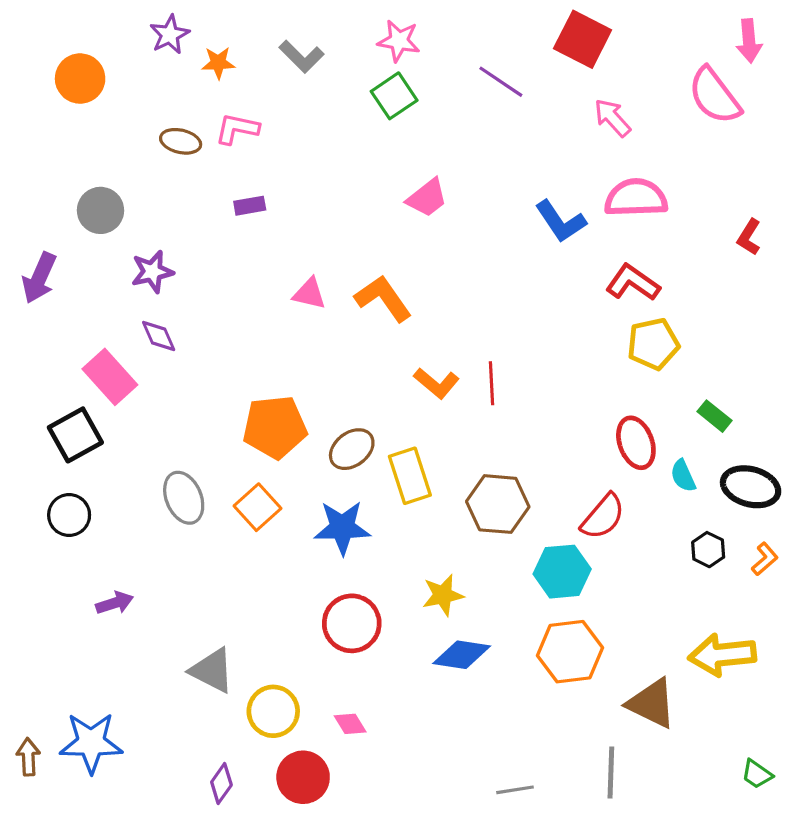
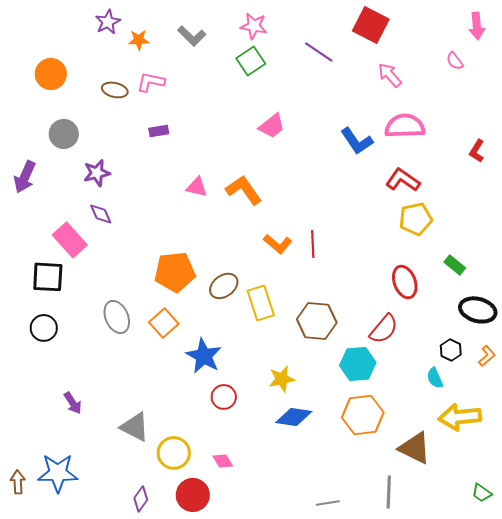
orange circle: (80, 79) -> (51, 74), moved
pink semicircle: (714, 96) -> (455, 61), size x0.5
black square: (75, 435) -> (48, 277), turned 32
cyan semicircle: (683, 476) -> (435, 378), moved
blue star: (342, 528) -> (204, 356), moved, turned 30
purple arrow: (115, 603) -> (73, 403), moved, turned 75
red circle: (352, 623) -> (224, 397), size x0.7

